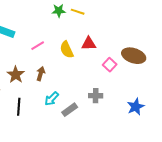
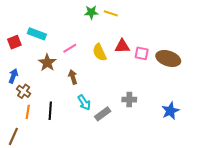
pink square: (110, 65) -> (142, 53), moved, turned -32
brown arrow: (41, 74) -> (73, 77), turned -32
brown star: (16, 75) -> (47, 63), moved
cyan arrow: (52, 99) -> (84, 103), turned -77

